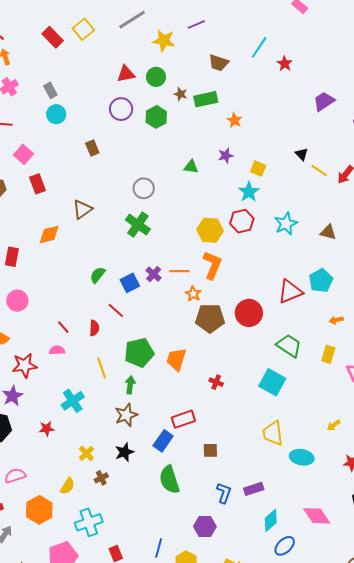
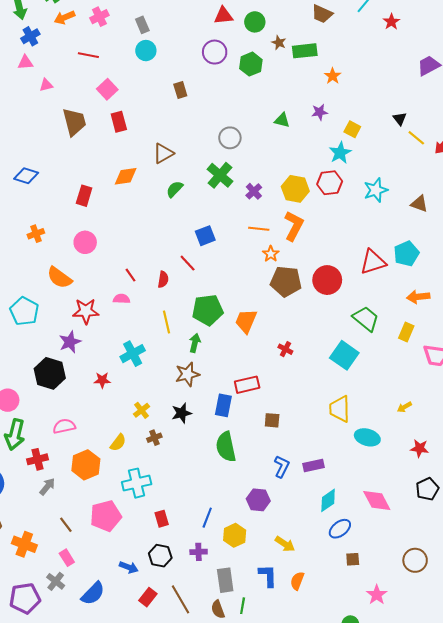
purple cross: (154, 274) -> (254, 191), moved
green semicircle: (98, 275) -> (175, 189), moved
orange arrow: (336, 320) -> (418, 297), size x1.5
blue rectangle: (163, 441) -> (223, 405), turned -30

